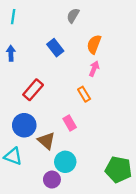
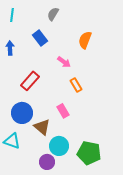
gray semicircle: (73, 16) -> (53, 14), moved
blue rectangle: (55, 48) -> (40, 38), moved
pink arrow: (94, 69) -> (64, 62), moved, turned 104
green pentagon: (118, 170) -> (89, 153), moved

